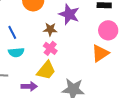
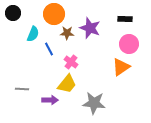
brown star: (50, 29) -> (67, 33), moved
blue line: (12, 32) -> (49, 49), moved
cyan semicircle: (16, 52) -> (33, 34), moved, turned -63

